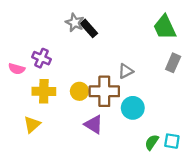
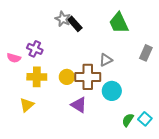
green trapezoid: (165, 27) -> (119, 23), moved
cyan square: (172, 141) -> (145, 119), turned 32

